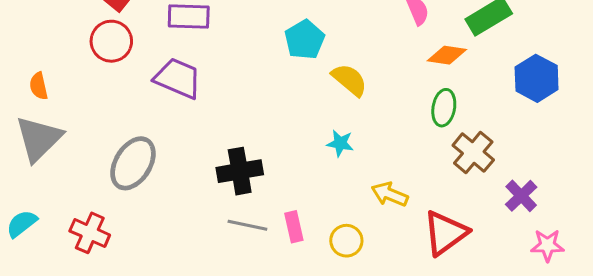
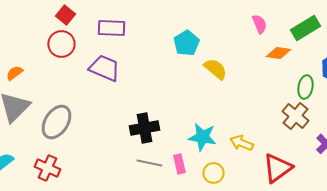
orange semicircle: (39, 86) -> (14, 73), turned 66
green ellipse: (444, 108) -> (305, 87), moved
cyan star: (340, 143) -> (202, 137), moved, size x1.6
gray ellipse: (133, 163) -> (56, 122), moved

